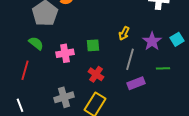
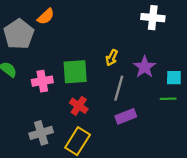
cyan square: (177, 39) -> (174, 78), moved, turned 32
green square: (93, 45) -> (75, 72), size x1.6
green line: (163, 68) -> (168, 99), moved

